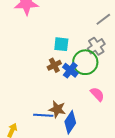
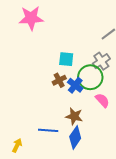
pink semicircle: (97, 94) -> (102, 100), moved
brown star: (57, 109) -> (74, 116), moved

